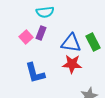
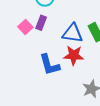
blue L-shape: (35, 73) -> (49, 65), moved

